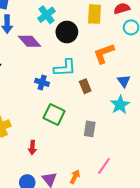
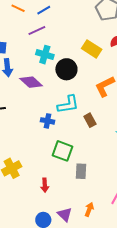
yellow rectangle: (94, 14) -> (92, 49), turned -54
cyan cross: (46, 15) -> (45, 55), turned -30
gray rectangle: (90, 129) -> (81, 171), moved

